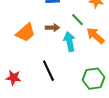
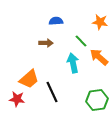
brown arrow: (52, 28) -> (46, 43), moved
orange trapezoid: (25, 33) -> (29, 79), moved

